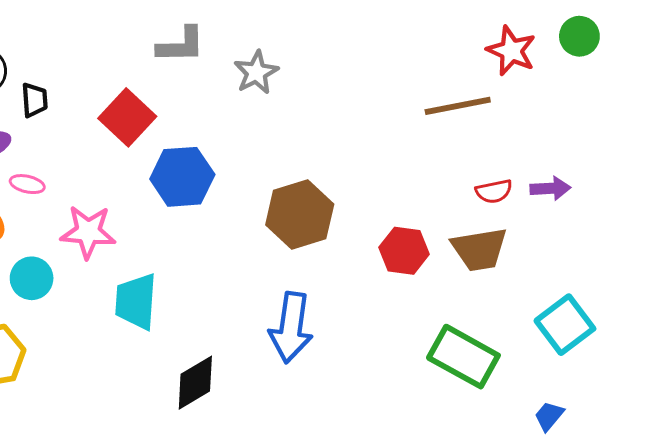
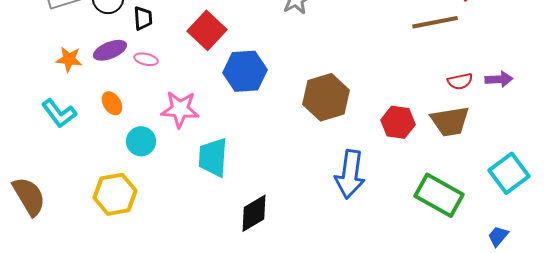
pink ellipse: (27, 184) -> (146, 59), moved
blue arrow: (291, 328) -> (350, 174), moved

